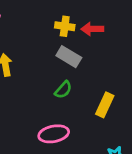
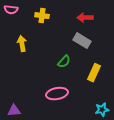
yellow cross: (65, 26) -> (42, 16), moved
gray rectangle: (69, 57) -> (82, 41), moved

